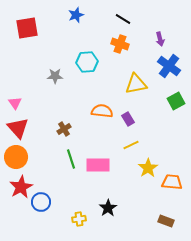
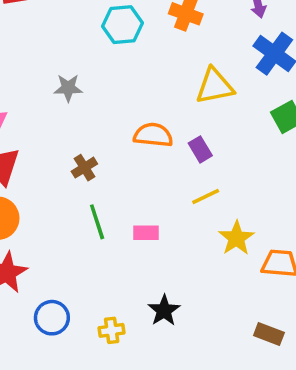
cyan hexagon: (87, 62) -> (122, 25), moved
gray star: (55, 76) -> (68, 88), moved
pink rectangle: (98, 165) -> (146, 233), size x0.6
blue circle: (41, 202) -> (52, 318), moved

